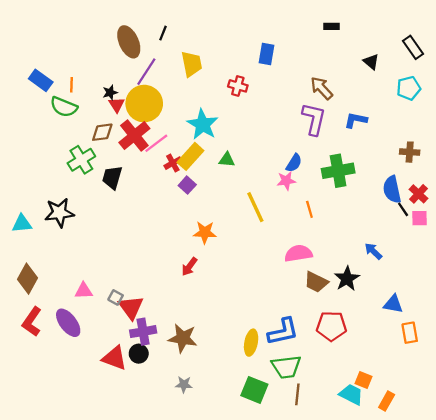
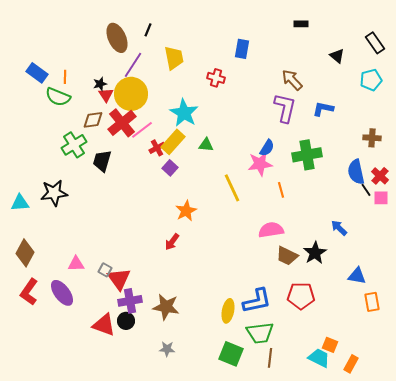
pink star: (286, 181) -> (260, 164), size x1.4
orange star: (205, 232) -> (186, 211), turned -30

